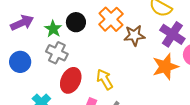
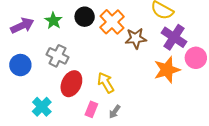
black circle: (76, 22) -> (85, 17), moved
green star: (53, 29) -> (53, 21), moved

